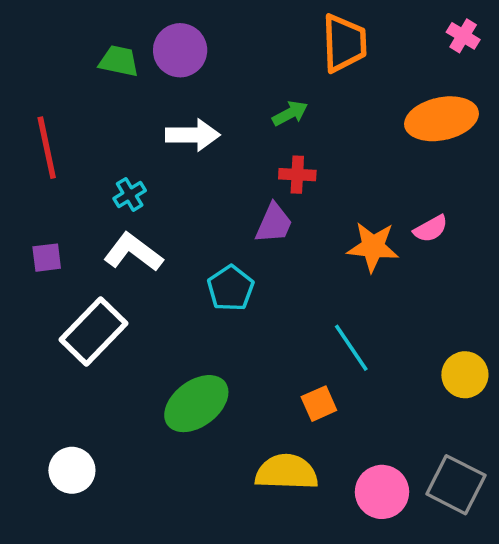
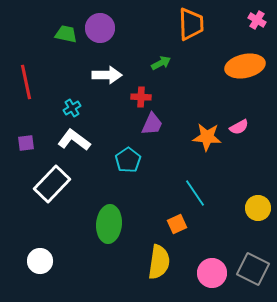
red cross: (297, 175) -> (141, 97), moved
green ellipse: (196, 404) -> (109, 224), turned -48
yellow semicircle: (286, 472) -> (159, 262), turned 96

